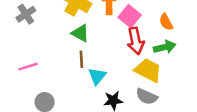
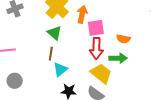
pink square: (130, 16) -> (96, 28), turned 30
orange semicircle: (166, 22) -> (123, 39), turned -64

